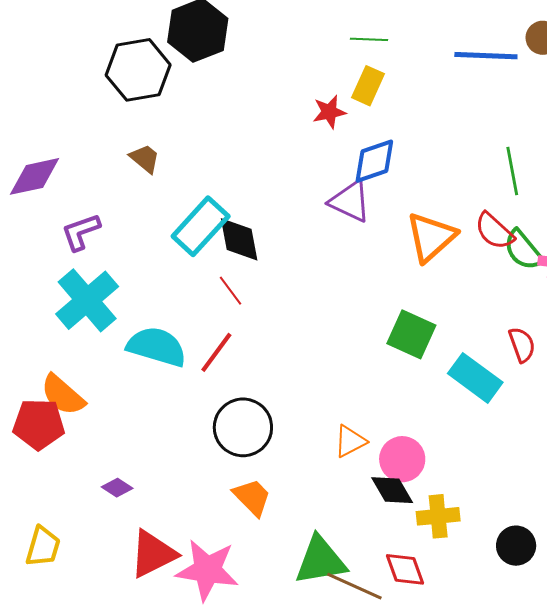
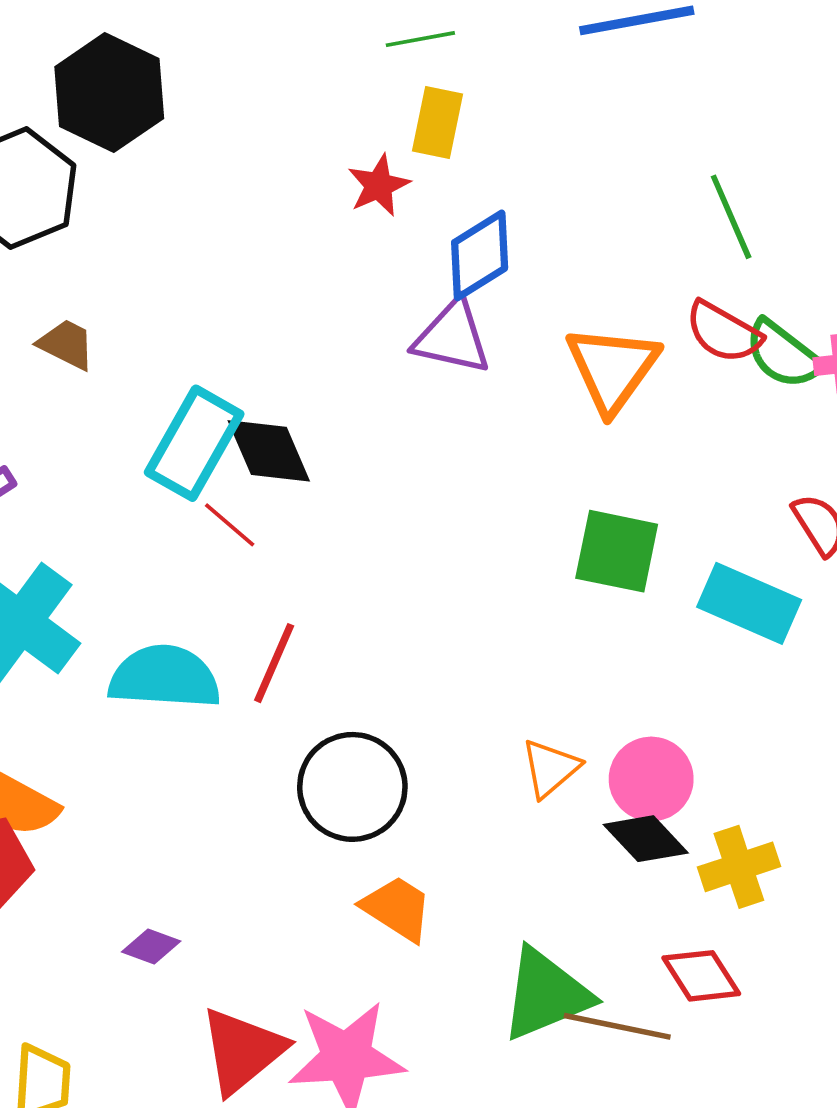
red line: (230, 291) -> (230, 525), moved

